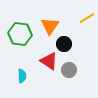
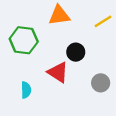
orange triangle: (50, 26) -> (59, 15), moved, turned 48
gray circle: (69, 70) -> (101, 83), moved

